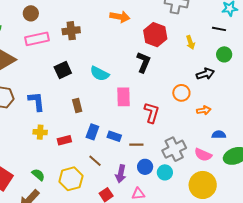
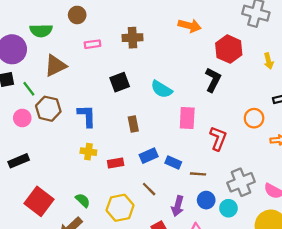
brown circle: (31, 13) -> (77, 15), moved
pink rectangle: (37, 39) -> (92, 44), size x0.6
blue rectangle: (92, 132) -> (149, 156), turned 42

